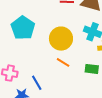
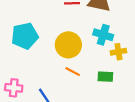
cyan pentagon: (23, 28) -> (25, 36), turned 30

